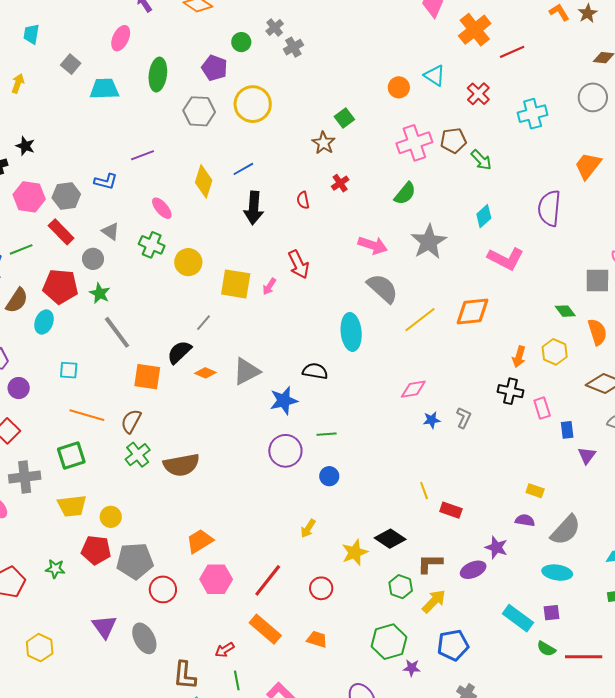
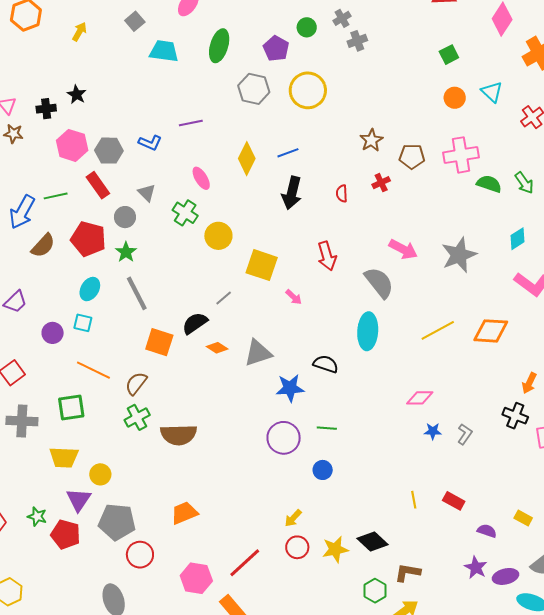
green square: (344, 118) -> (449, 55), moved
brown pentagon: (453, 141) -> (412, 157), moved
green semicircle: (405, 193) -> (489, 184), moved, turned -120
pink arrow: (269, 287) -> (294, 297), moved, turned -90
gray semicircle: (383, 288) -> (379, 283), moved
cyan ellipse: (44, 322) -> (90, 289), moved
purple circle: (19, 388) -> (53, 333), moved
red rectangle: (451, 510) -> (454, 501), moved
purple semicircle: (525, 520) -> (487, 531), moved
red pentagon: (96, 550) -> (66, 534), moved
purple ellipse: (473, 570) -> (505, 576), moved
pink hexagon: (216, 579) -> (196, 578), moved
red circle: (321, 588) -> (297, 547), moved
purple triangle: (104, 627) -> (79, 500), moved

